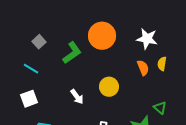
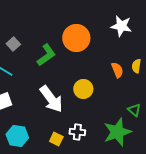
white star: (147, 39) -> (121, 26), moved
white arrow: (77, 97) -> (51, 99), size x1.8

